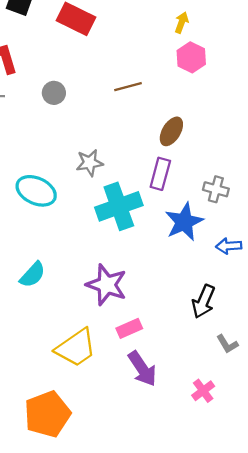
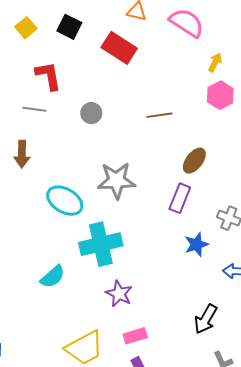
gray star: (90, 163) -> (116, 181), size x1.5
cyan cross: (119, 206) -> (101, 244), moved
blue star: (184, 222) -> (196, 244), size x0.7
purple star: (107, 285) -> (119, 294), size x0.7

